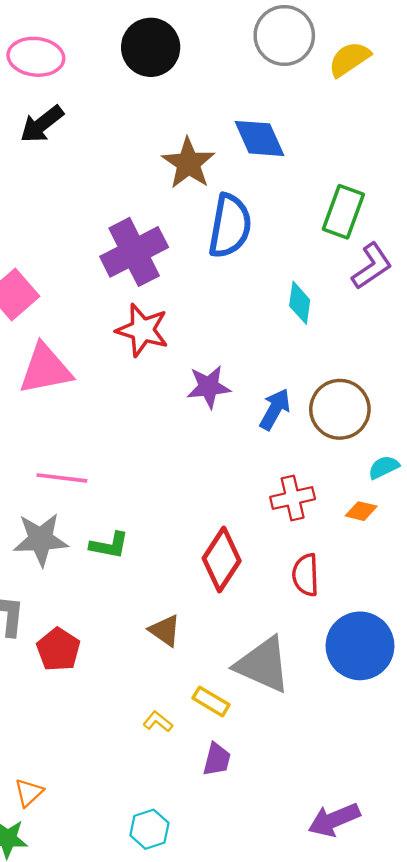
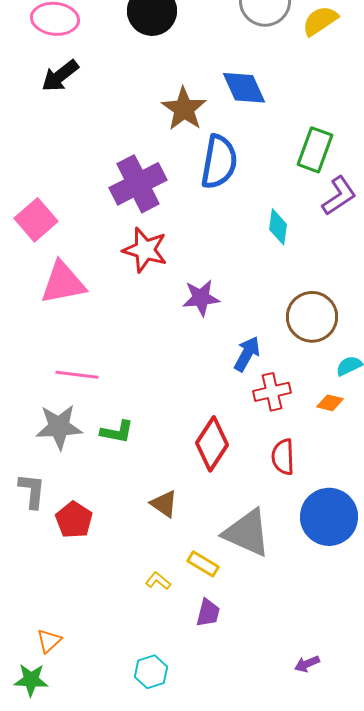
blue arrow: (275, 409) -> (247, 354), moved
purple arrow: (334, 820) -> (307, 664), size x0.6

